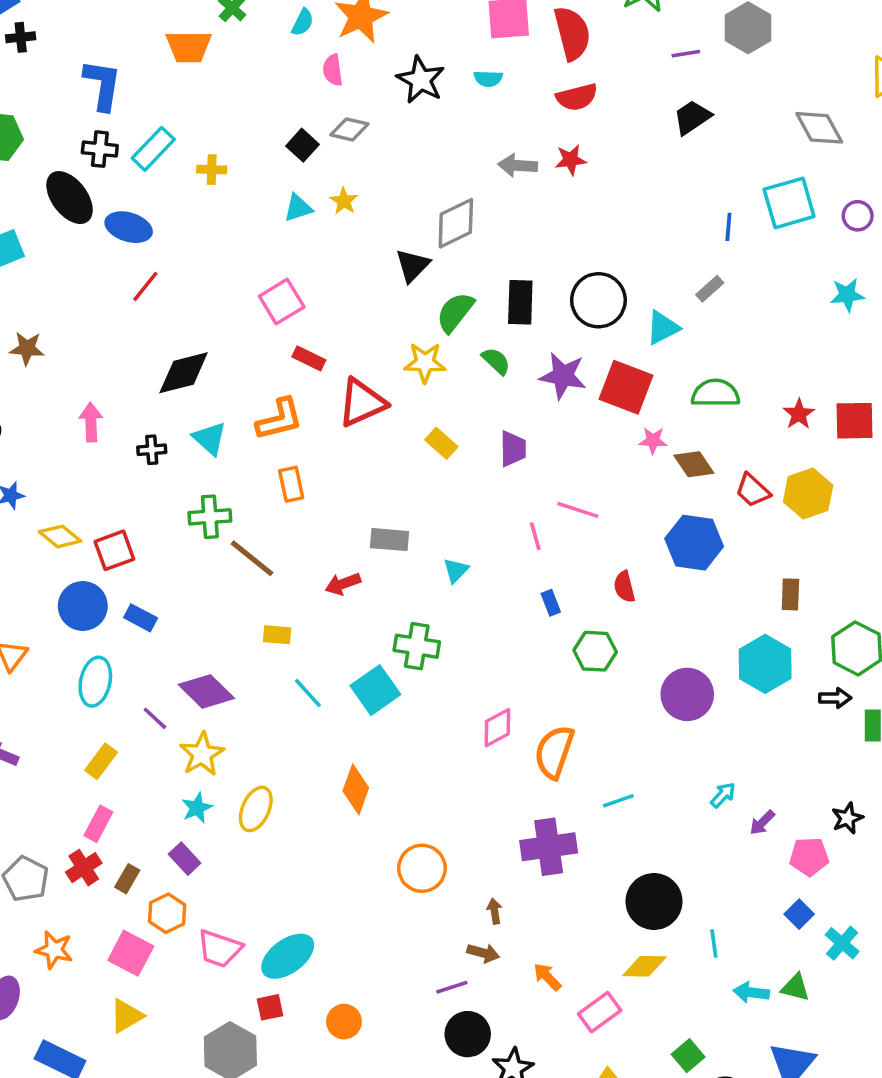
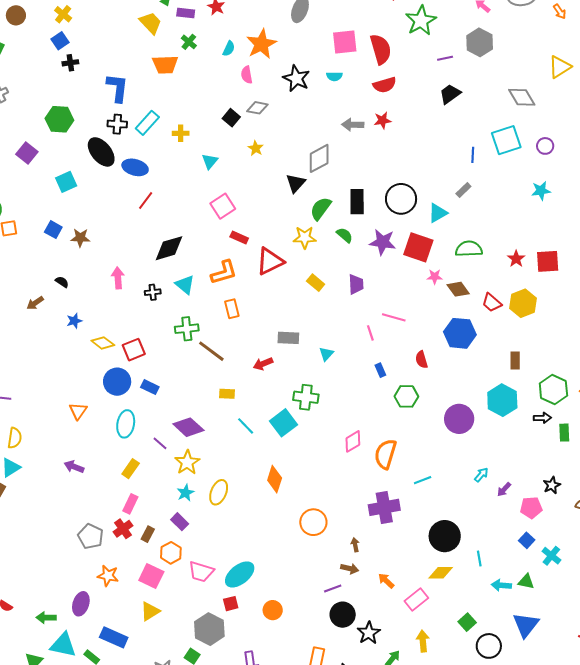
cyan triangle: (298, 208) -> (210, 161), moved, turned -30

